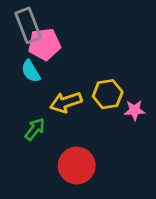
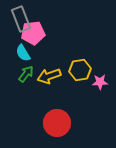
green arrow: (35, 129) -> (26, 74), moved

